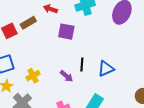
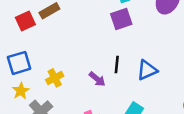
purple square: (66, 32) -> (121, 19), moved, turned -30

